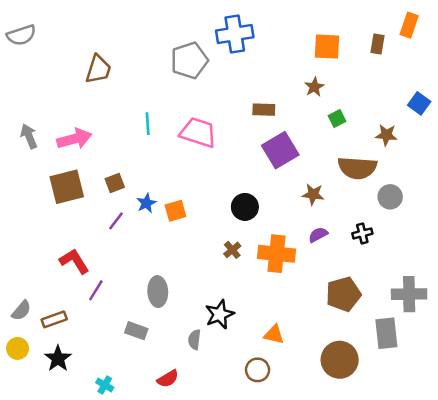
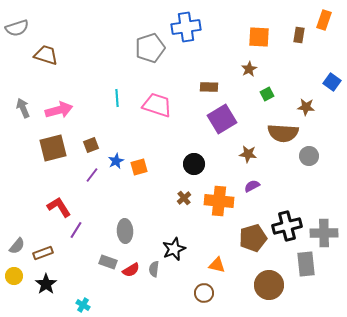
brown trapezoid: (98, 69) -> (46, 55), moved, turned -90
black cross: (362, 233) -> (287, 226), moved, size x1.8
brown pentagon: (343, 294) -> (253, 238), moved
red semicircle: (168, 379) -> (131, 270), moved

